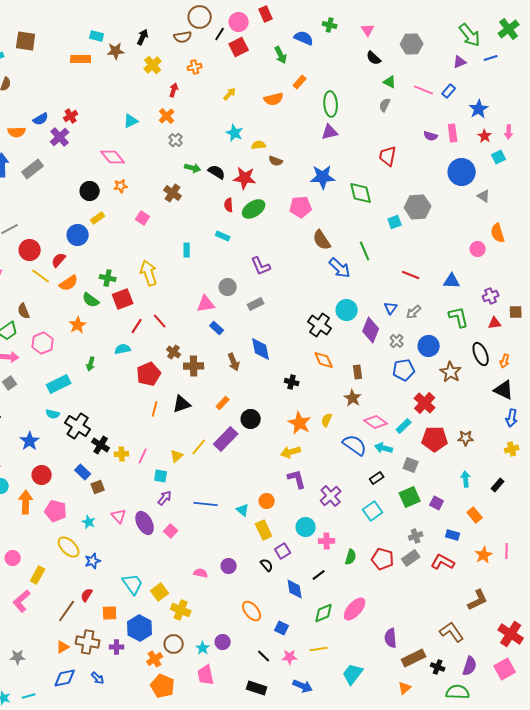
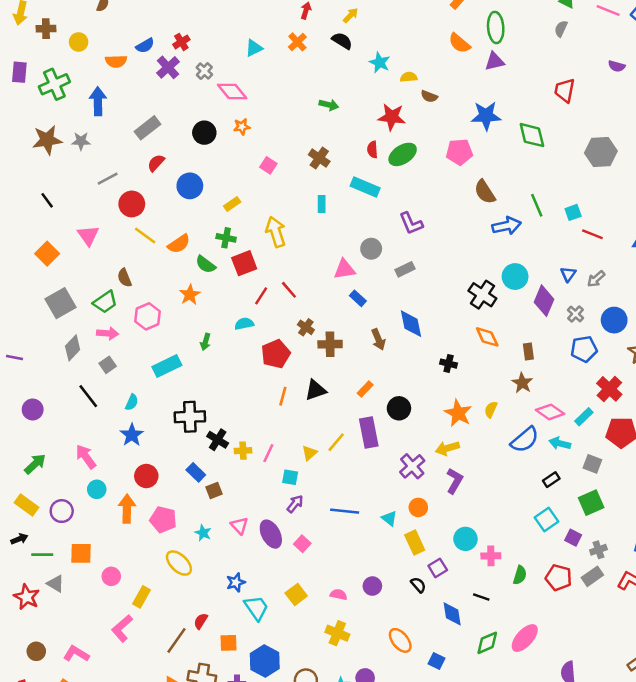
yellow arrow: (230, 94) -> (351, 15), moved
orange semicircle: (274, 99) -> (459, 43), moved, turned 54
gray cross: (176, 140) -> (204, 71), moved
gray rectangle: (33, 169) -> (147, 128), moved
black semicircle: (217, 172) -> (342, 41), moved
brown cross: (173, 193) -> (319, 158), moved
yellow rectangle: (98, 218) -> (232, 204), moved
cyan square: (395, 222) -> (573, 212), moved
cyan rectangle: (223, 236) -> (365, 187), size x1.6
red semicircle: (59, 260) -> (156, 163), moved
blue arrow: (340, 268) -> (507, 226), turned -55
cyan semicircle: (53, 414) -> (132, 402), moved, turned -80
black cross: (78, 426) -> (190, 417), turned -35
purple rectangle: (226, 439) -> (369, 432), turned -55
blue semicircle: (355, 445) -> (525, 440), turned 105
purple L-shape: (297, 479) -> (455, 481), turned 45
purple cross: (331, 496) -> (412, 466), moved
purple square: (437, 503) -> (573, 538), moved
blue star: (93, 561) -> (236, 582), moved
black line: (319, 575) -> (481, 597), turned 56
yellow square: (160, 592) -> (296, 594), moved
yellow cross: (181, 610) -> (337, 633), moved

